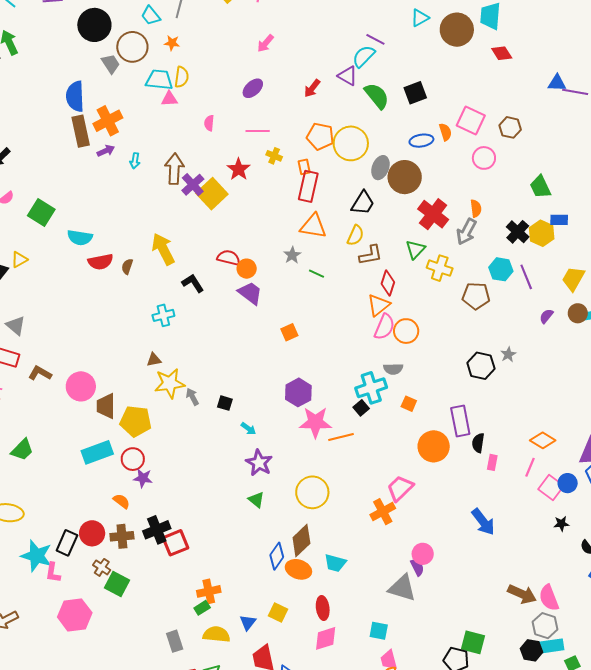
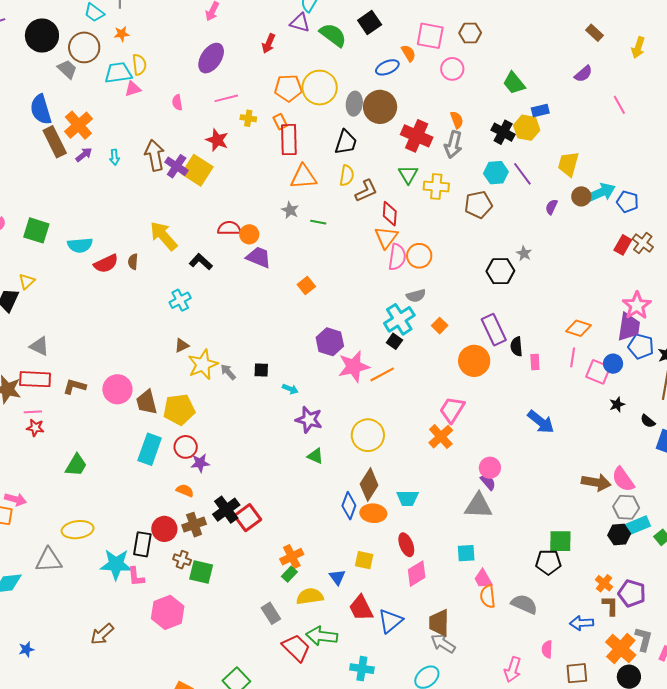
purple ellipse: (253, 88) -> (211, 58), size x1.4
orange square: (409, 404) -> (440, 326), turned 35
cyan rectangle: (97, 452) -> (150, 449), turned -36

